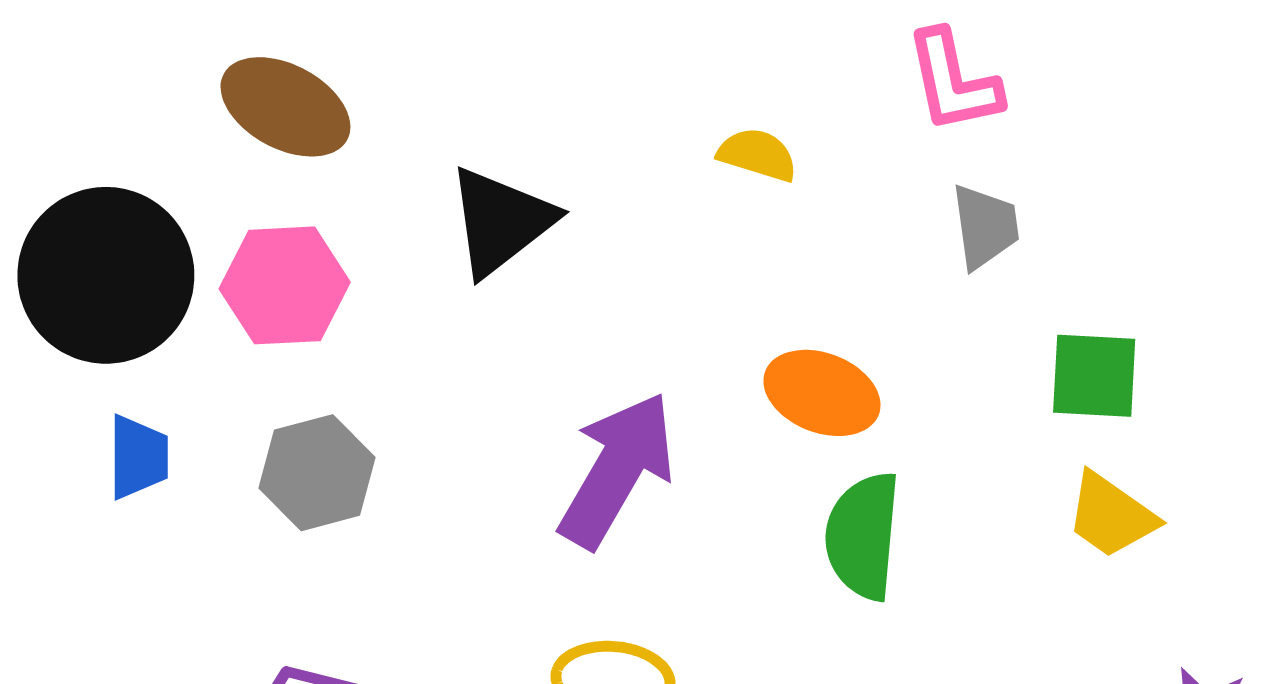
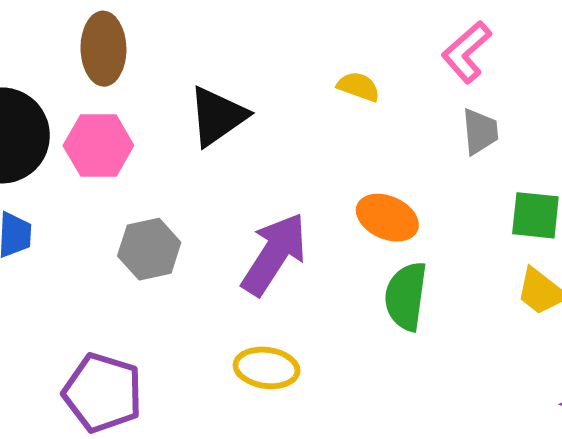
pink L-shape: (953, 82) -> (467, 52), turned 58
brown ellipse: (285, 107) -> (103, 49), turned 58
gray hexagon: (317, 473) -> (149, 249), moved

